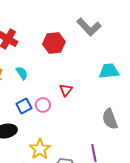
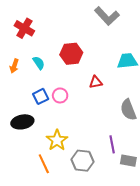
red hexagon: (54, 43) -> (71, 54), moved
red triangle: (66, 90) -> (96, 82), moved, turned 40

